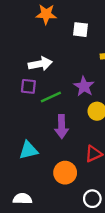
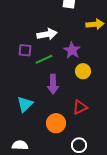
white arrow: (40, 64) -> (47, 34), moved
cyan triangle: (28, 150) -> (25, 104), turned -30

